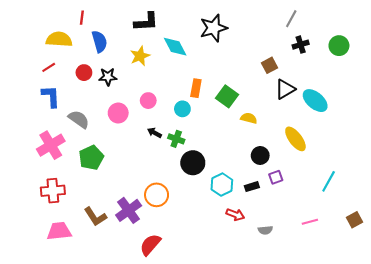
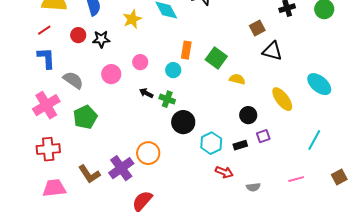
black triangle: (285, 89) -> (272, 51), turned 45
cyan ellipse: (315, 101) -> (319, 84), moved

